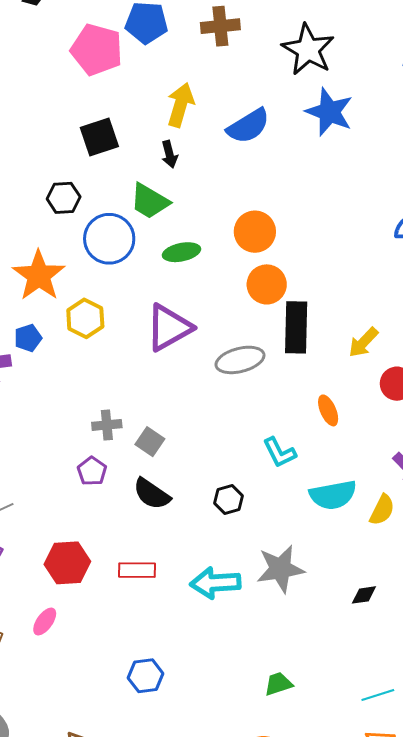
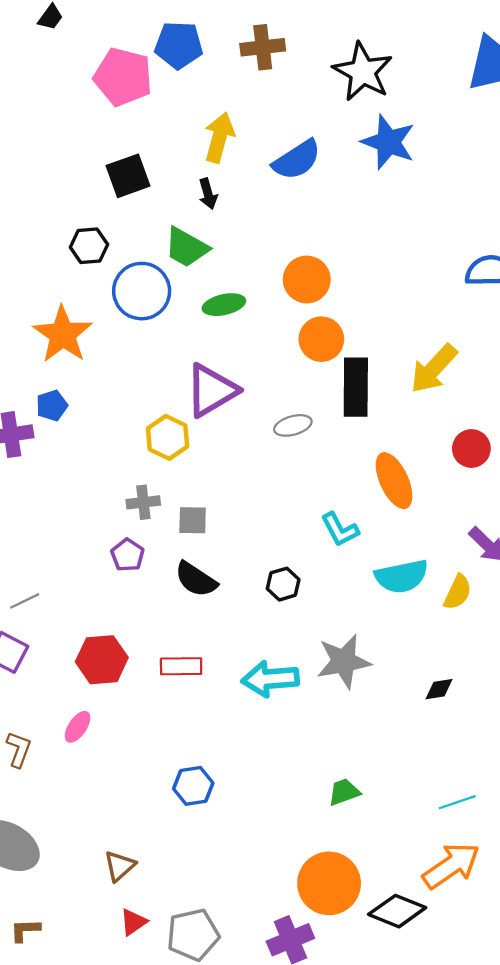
yellow hexagon: (85, 318) -> (168, 437), moved
yellow arrow: (363, 342) -> (434, 369), moved, size x1.4
gray ellipse: (240, 360) -> (293, 425), size x0.7
orange ellipse: (328, 410) -> (394, 481), size x1.6
gray square: (150, 442) -> (193, 520), turned -32

